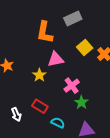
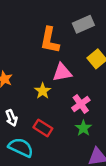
green star: (81, 102) -> (83, 128), moved
white arrow: (16, 114) -> (12, 118), moved
cyan semicircle: (58, 123) -> (21, 147), moved, size x1.5

